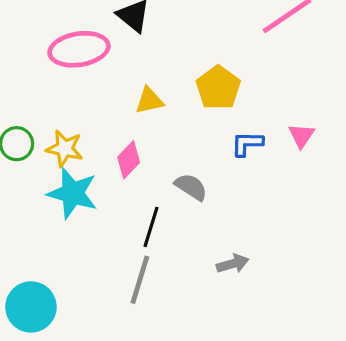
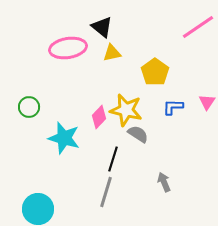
yellow triangle: (149, 100) -> (112, 53), moved
yellow star: (65, 148) -> (126, 110), moved, size x1.4
gray arrow: (233, 264) -> (164, 182), turned -96

